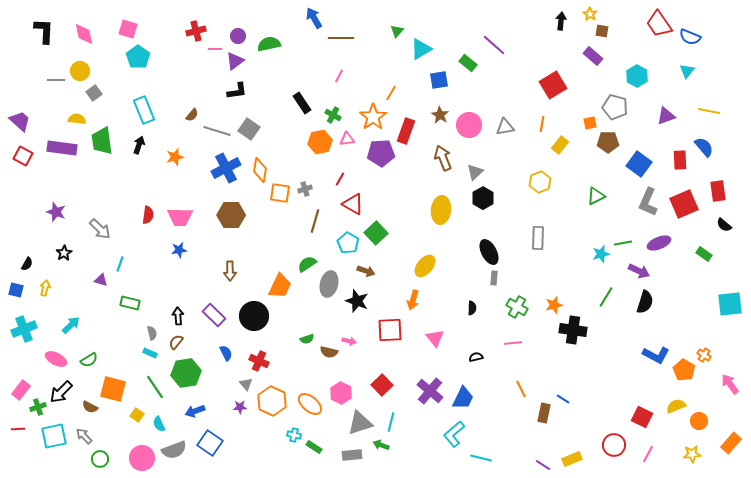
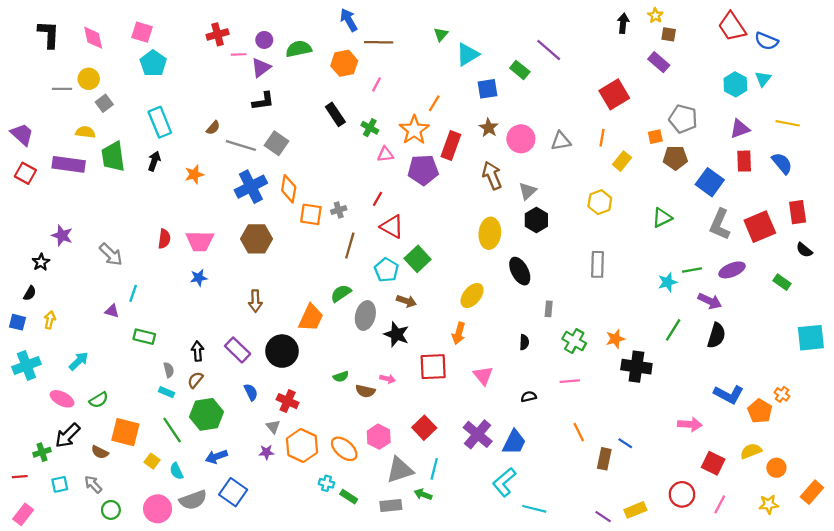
cyan hexagon: (637, 76) -> (735, 84), moved
orange hexagon: (320, 142) -> (344, 63), moved
red rectangle: (680, 160) -> (744, 161), moved
black ellipse: (489, 252) -> (520, 271), moved
black star: (64, 253) -> (41, 262), moved
pink arrow: (730, 384) -> (690, 424), moved, turned 130
pink rectangle: (21, 390) -> (23, 514), moved
cyan square: (54, 436) -> (60, 484), size x0.6

